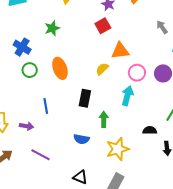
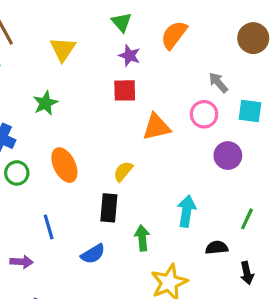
red square: (103, 26) -> (125, 90), turned 35
yellow semicircle: (102, 69) -> (123, 171), moved
pink circle: (137, 73) -> (204, 114), moved
cyan arrow: (127, 96) -> (187, 211), moved
blue semicircle: (81, 139) -> (93, 254), moved, turned -35

